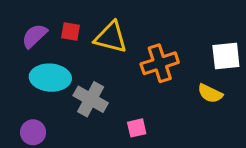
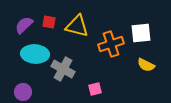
white square: (226, 56) -> (141, 33), moved

